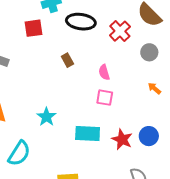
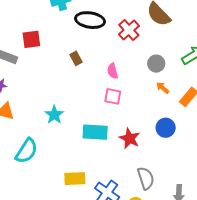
red square: (34, 28) -> (31, 39), moved
gray circle: (149, 52) -> (156, 64), moved
blue circle: (149, 136) -> (166, 128), moved

